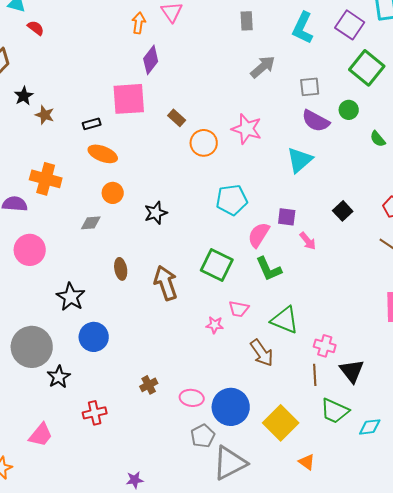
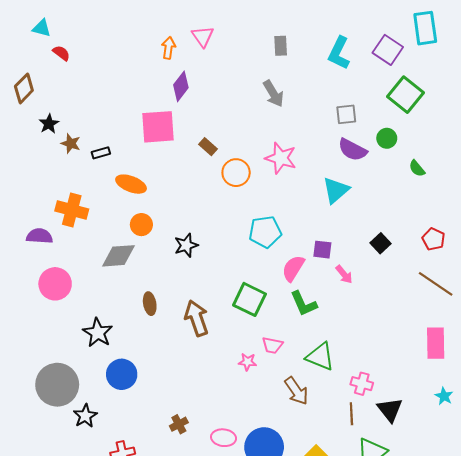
gray arrow: (263, 67) -> (273, 94), moved, turned 100
black rectangle: (92, 124) -> (101, 153), moved
gray diamond: (91, 223) -> (119, 256), size x1.6

